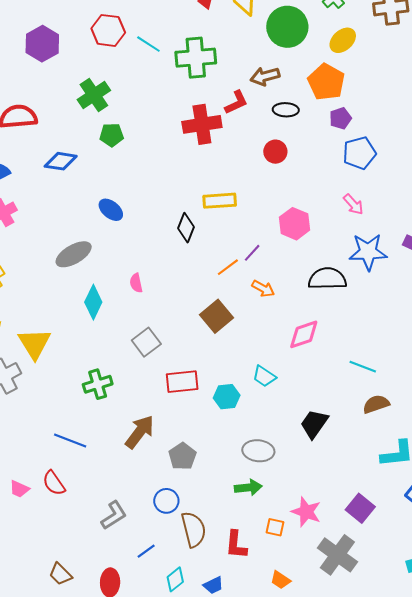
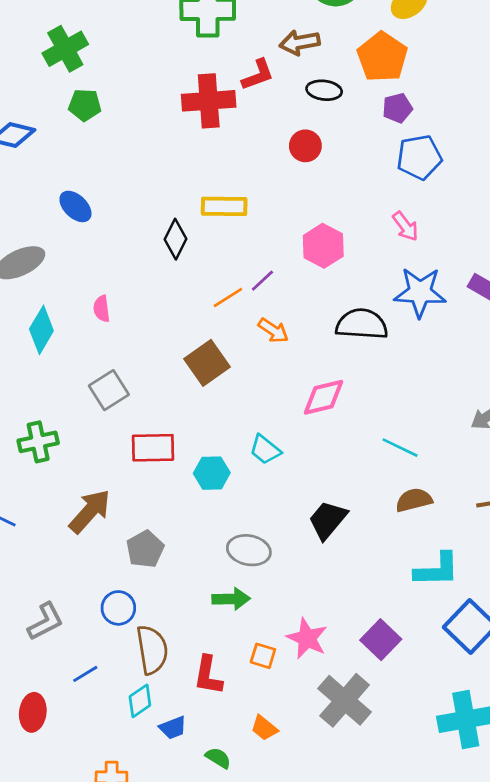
cyan diamond: (175, 579) -> (140, 701), moved

